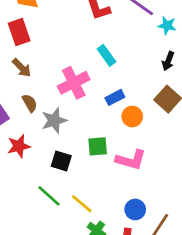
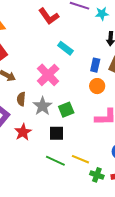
blue rectangle: (115, 97) -> (95, 65), moved, turned -32
brown semicircle: (30, 103) -> (21, 99), turned -128
green square: (98, 146) -> (66, 110), moved

